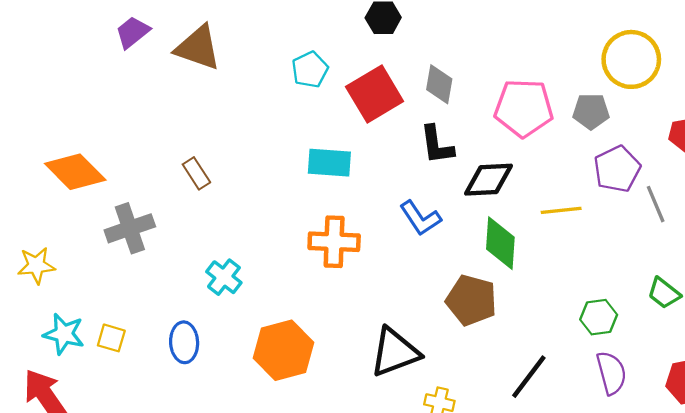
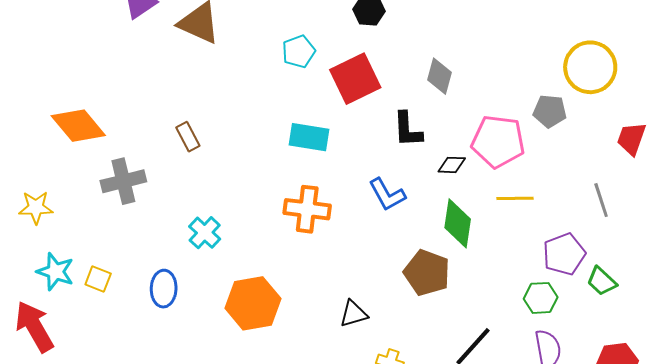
gray diamond: (439, 84) -> (440, 76), moved
pink pentagon: (524, 108) -> (498, 141), moved
purple pentagon: (617, 169) -> (564, 254), moved
black diamond: (489, 180) -> (452, 165), size x0.6
black triangle: (395, 352) -> (354, 314), size x0.6

